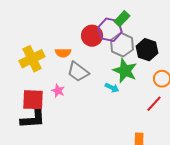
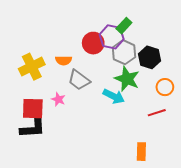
cyan arrow: (112, 88) -> (114, 96), size x1.5
red line: (154, 104) -> (157, 113), turned 30

